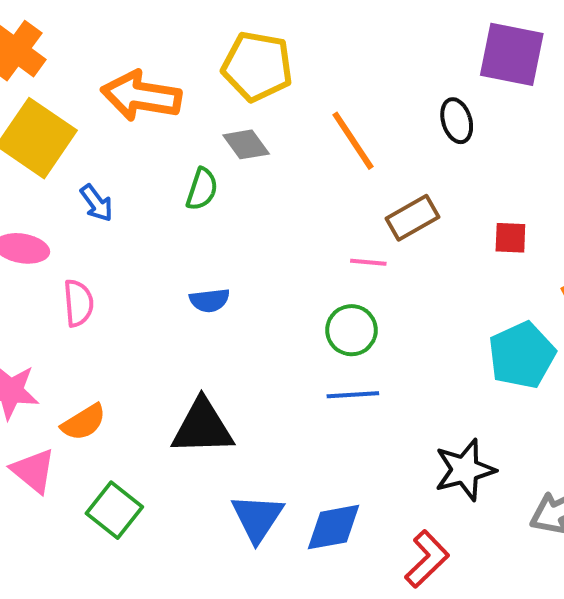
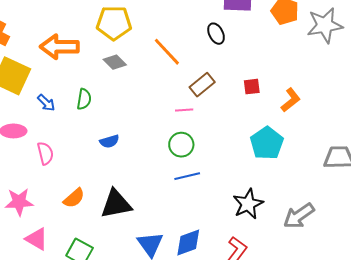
green semicircle: (202, 189) -> (84, 99), moved
orange semicircle: (84, 422) -> (74, 198), moved

